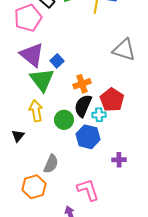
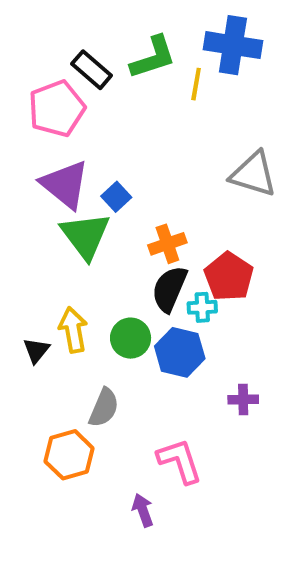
yellow arrow: (36, 111) -> (73, 330), moved
green circle: (64, 120) -> (131, 338), moved

